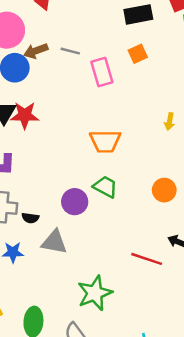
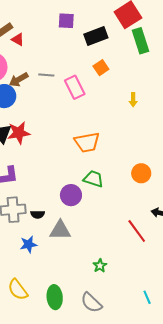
yellow arrow: (170, 122) -> (133, 100), moved
red line: (147, 259) -> (137, 231), turned 45
green star: (95, 293) -> (100, 266), size x0.5

